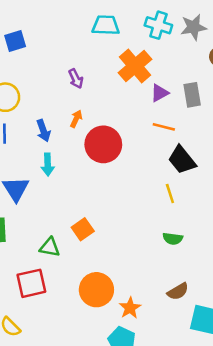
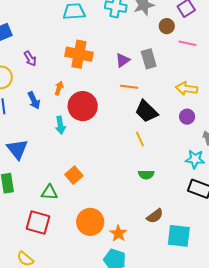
orange cross: (135, 66) -> (79, 54), moved, turned -32
purple arrow: (76, 79) -> (30, 59), moved
cyan arrow: (48, 165) -> (60, 125), moved
red square: (31, 283) -> (38, 223), turned 35

